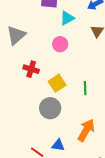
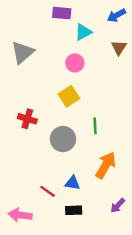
red cross: (31, 69) -> (27, 119), moved
yellow square: (57, 83) -> (69, 96), moved
green line: (85, 88) -> (95, 126), moved

